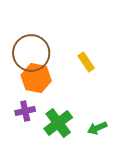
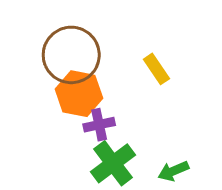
purple cross: (25, 111) -> (99, 125), moved

